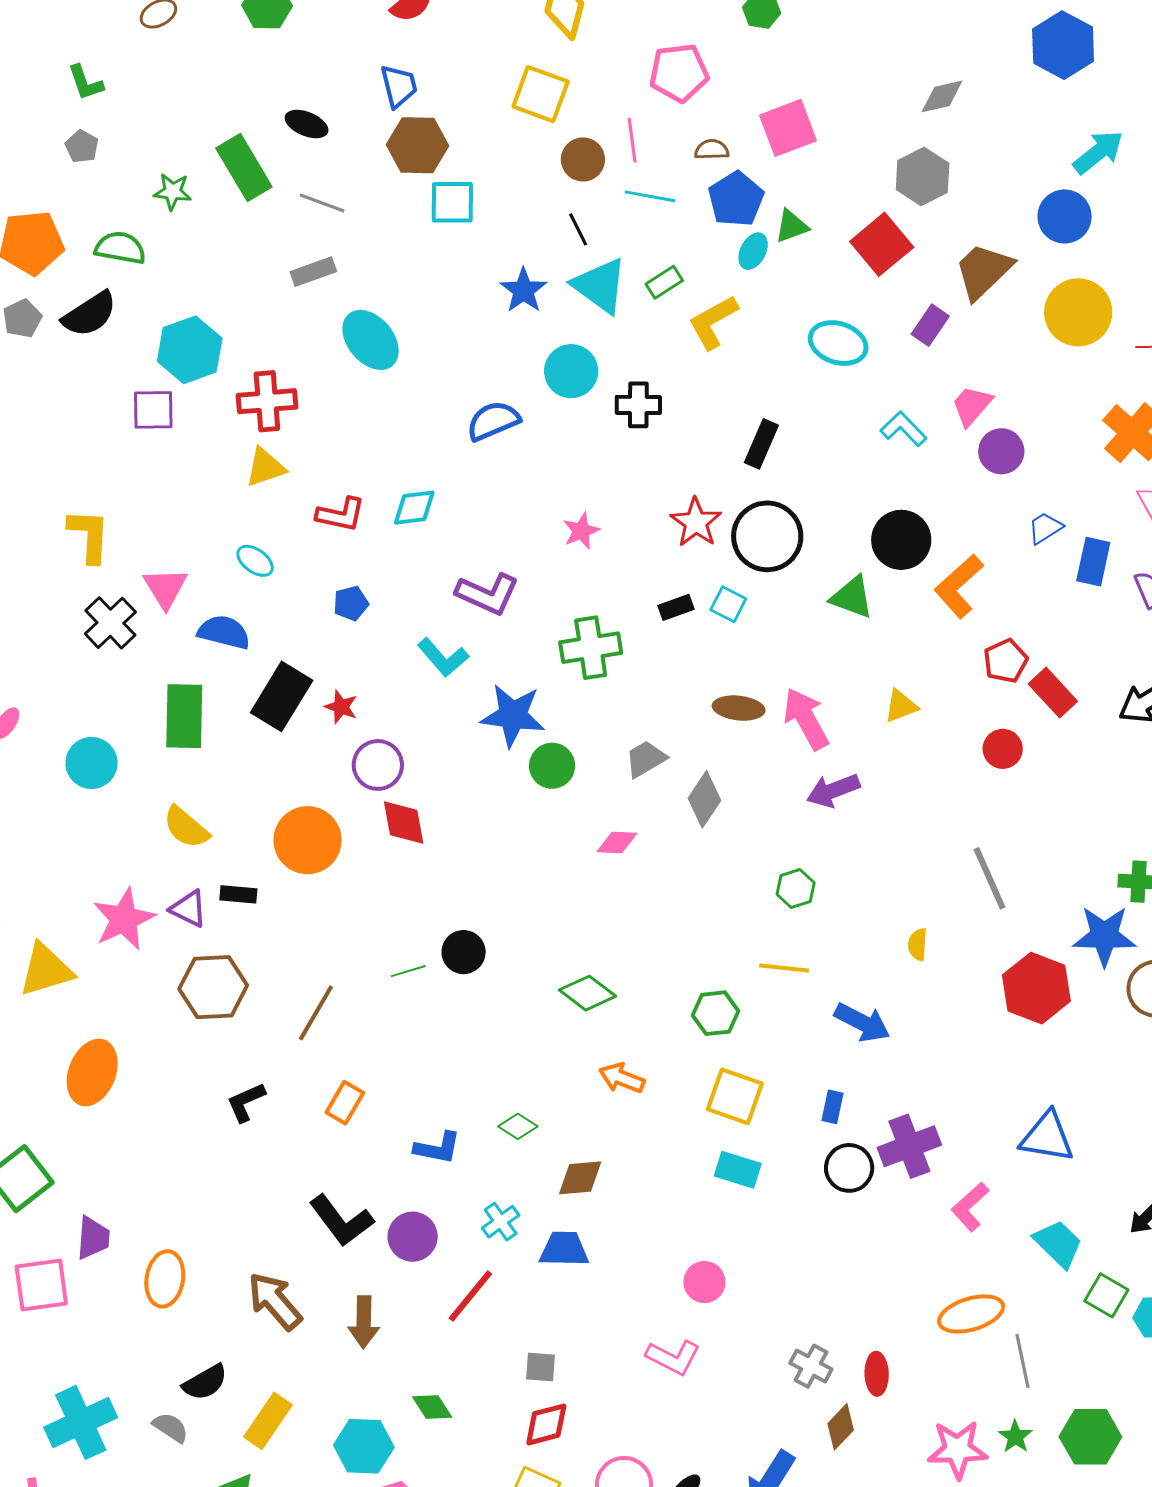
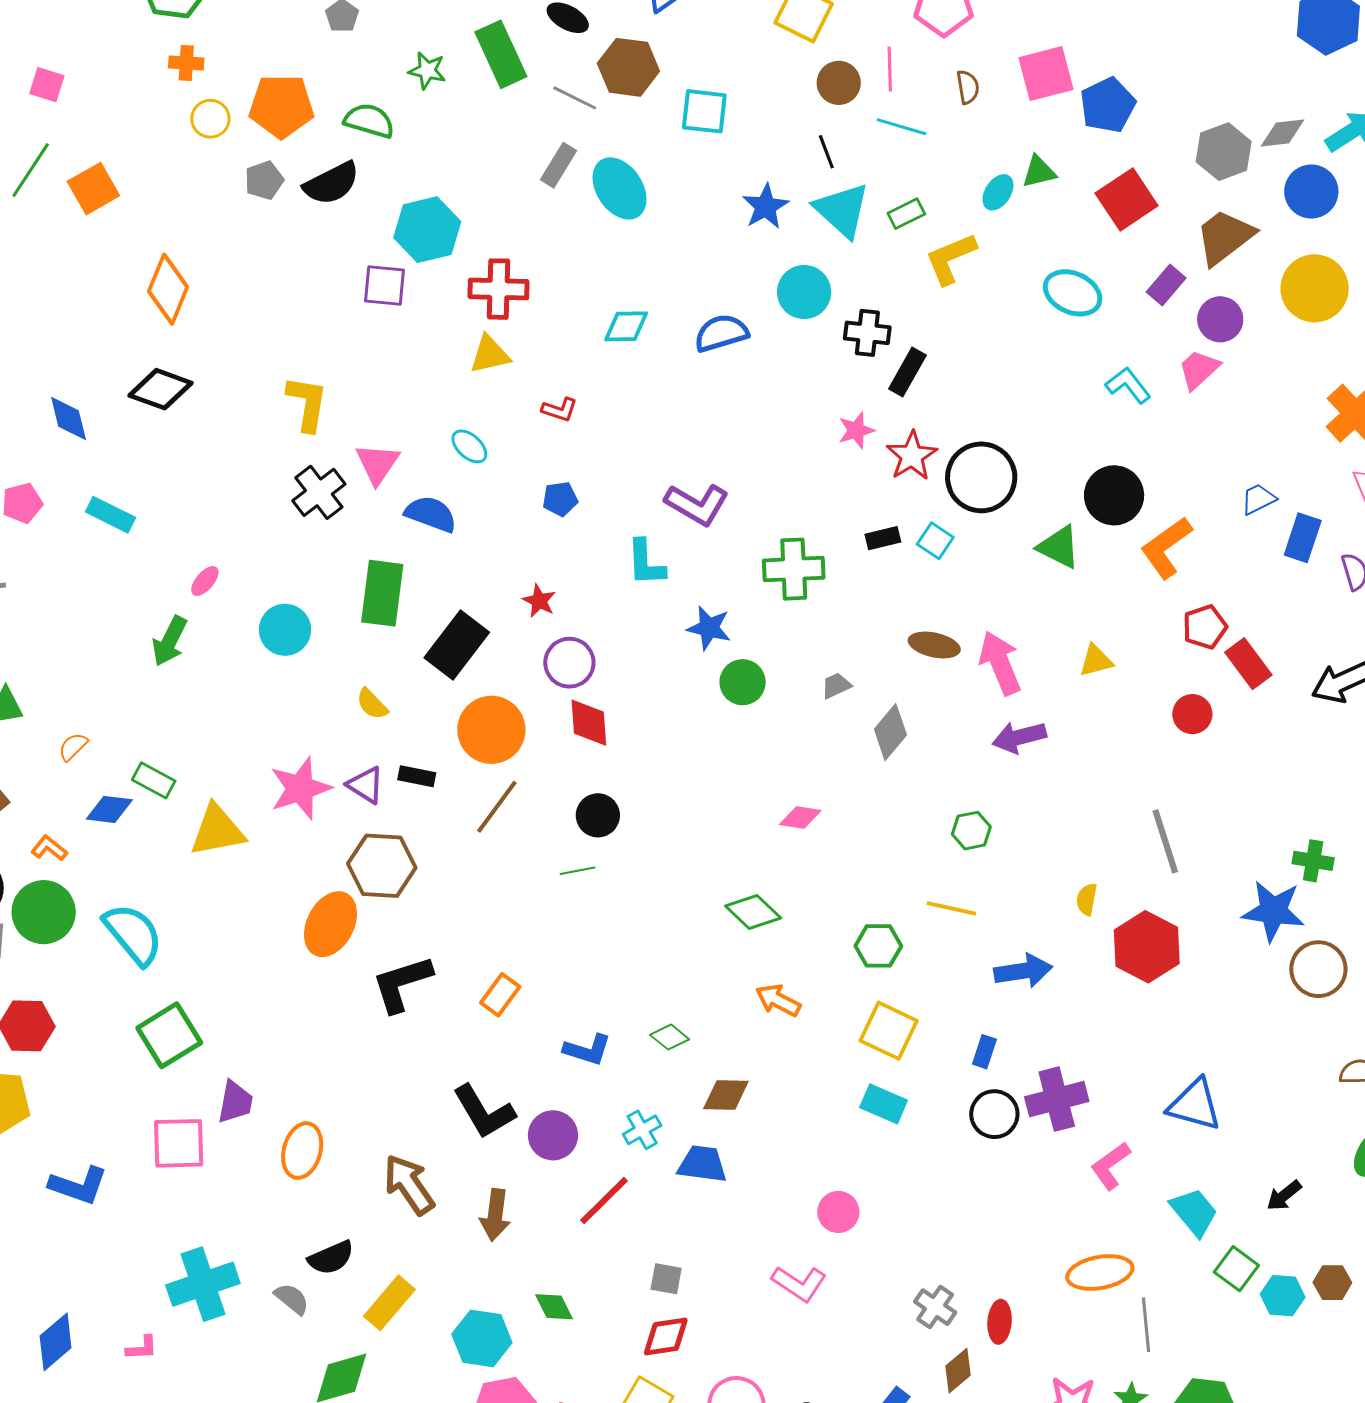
gray diamond: (942, 96) -> (1282, 133), moved
brown hexagon: (417, 145) -> (628, 67), moved
brown semicircle: (712, 150) -> (968, 87), turned 76
gray hexagon: (923, 176) -> (1224, 152), moved
blue pentagon: (736, 199) -> (1108, 105), moved
gray rectangle: (313, 272) -> (559, 165), turned -45
cyan ellipse: (371, 340) -> (620, 188), moved
black rectangle: (761, 444) -> (907, 372), moved
purple circle: (1001, 451) -> (1220, 319), moved
cyan diamond: (414, 508) -> (626, 326), moved
red L-shape: (341, 515) -> (560, 410), size x0.7
pink star: (581, 531) -> (856, 430), moved
cyan L-shape: (443, 657) -> (646, 563), turned 32
black rectangle: (282, 696) -> (457, 645), moved
blue star: (513, 715) -> (709, 628), size x0.7
gray trapezoid: (646, 759) -> (836, 686), size x0.7
yellow semicircle: (186, 827) -> (372, 704), size x0.7
pink diamond: (617, 842) -> (800, 817), moved
black circle: (464, 952) -> (598, 815), moved
red hexagon: (1036, 988) -> (1147, 947), moved
brown line: (316, 1013) -> (497, 807), moved
blue arrow: (862, 1022) -> (1023, 971), turned -42
orange ellipse: (92, 1073) -> (330, 924), moved
black L-shape: (246, 1102) -> (402, 984), size x1.5

